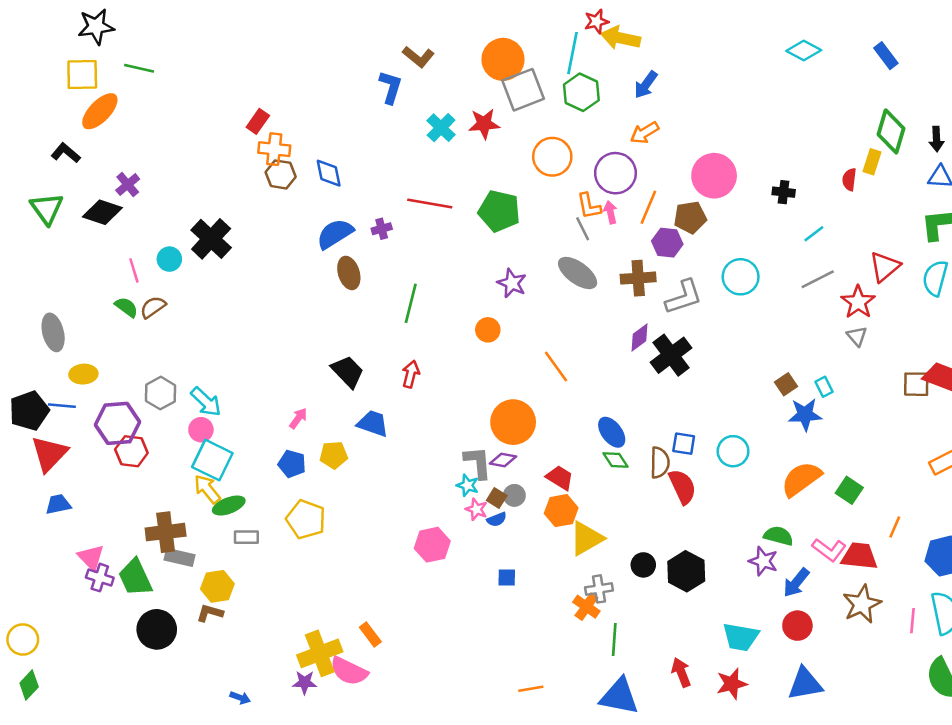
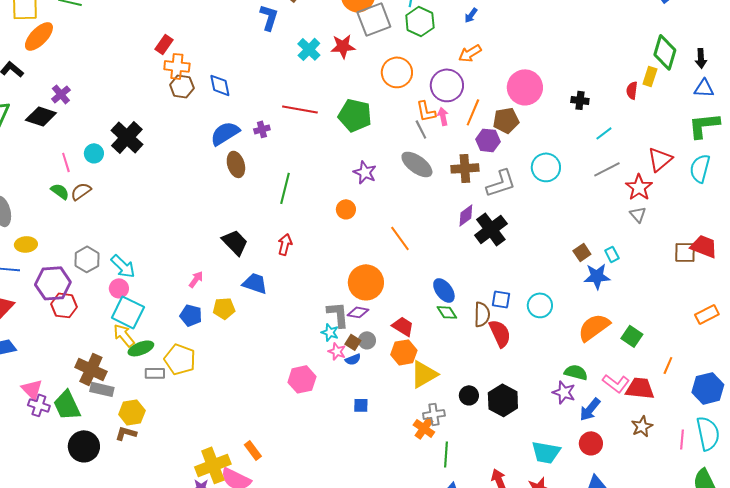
blue arrow: (646, 85) -> (471, 15), size x0.7
yellow pentagon: (306, 519) -> (180, 359), moved
brown cross: (166, 532) -> (91, 369), turned 32
brown star: (862, 604) -> (642, 426), size x0.7

